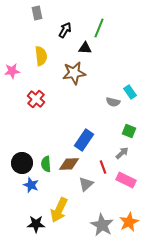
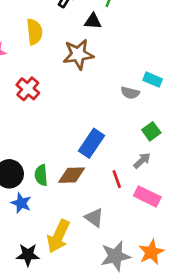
cyan rectangle: (130, 92) -> (153, 80), turned -32
green square: (129, 131) -> (151, 131), turned 32
gray triangle: (86, 184) -> (94, 218), moved, turned -42
gray star: (102, 225) -> (115, 256), turned 30

